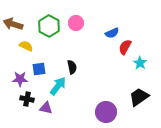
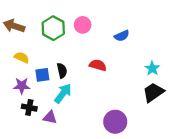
yellow semicircle: (26, 46) -> (22, 58), moved
red semicircle: (125, 47) -> (98, 65), moved, turned 77
black semicircle: (72, 67) -> (62, 71), moved
black trapezoid: (139, 97) -> (153, 92), moved

